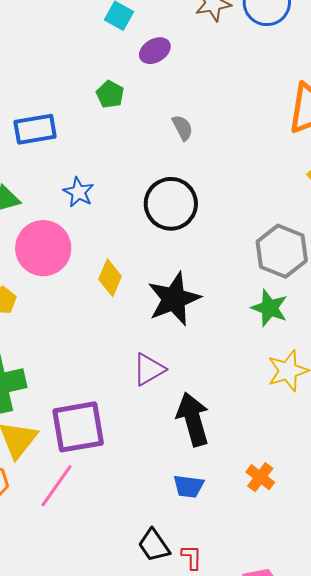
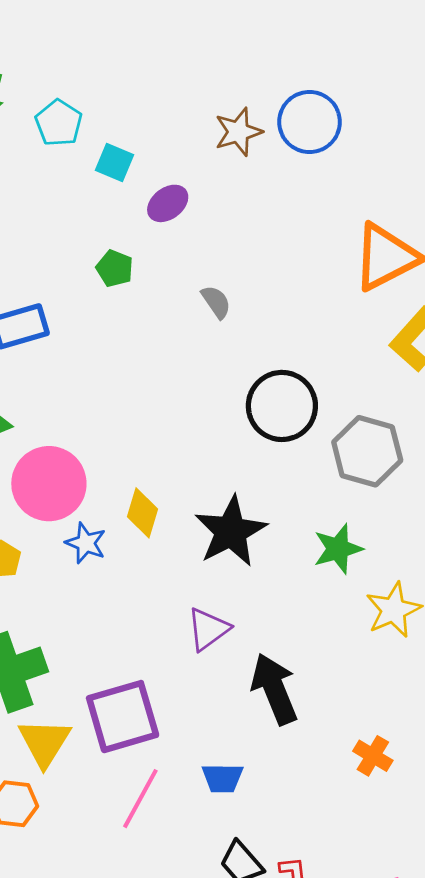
blue star: (79, 192) -> (86, 543), moved
black circle: (171, 204) -> (282, 406), moved
green star: (270, 308) -> (338, 549), moved, turned -30
pink line: (57, 486) -> (140, 799), moved
blue trapezoid: (189, 486) -> (222, 778), moved

